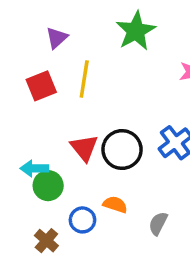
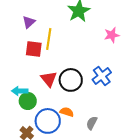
purple triangle: (57, 38) -> (29, 22), moved
red square: (41, 86) -> (34, 49), moved, turned 30
blue circle: (82, 220) -> (48, 121), size x1.6

